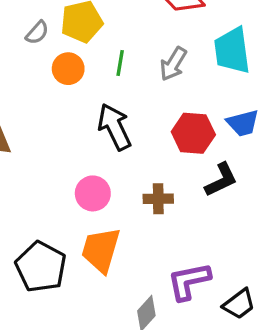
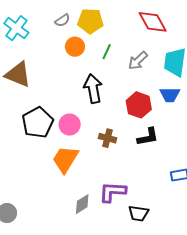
blue trapezoid: (243, 123) -> (170, 95), moved
black pentagon: (41, 267) -> (38, 122), moved
black trapezoid: (239, 304) -> (139, 213), turned 30

